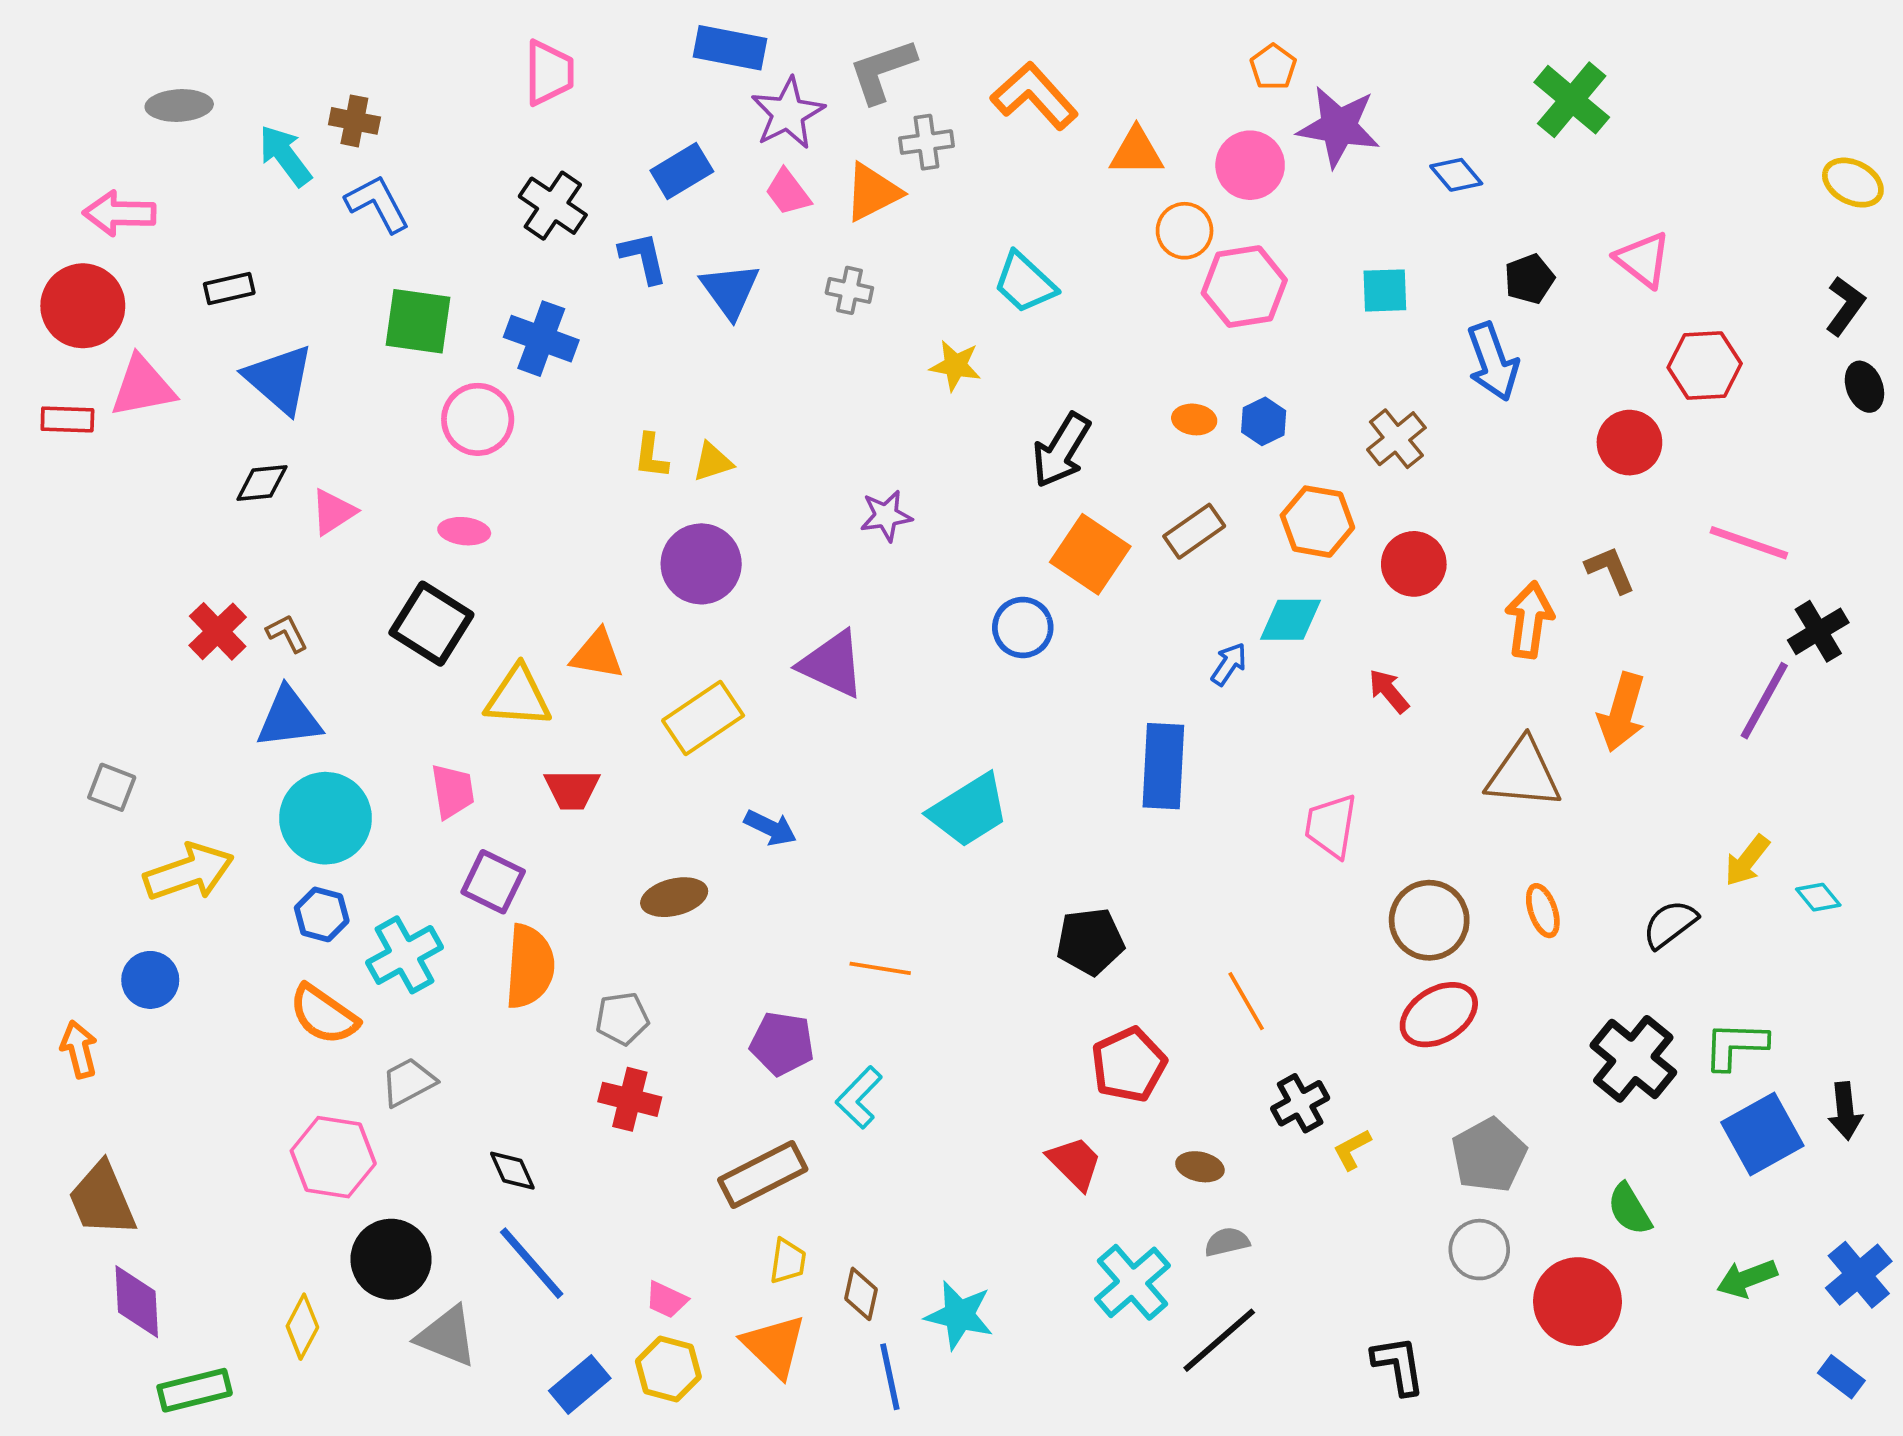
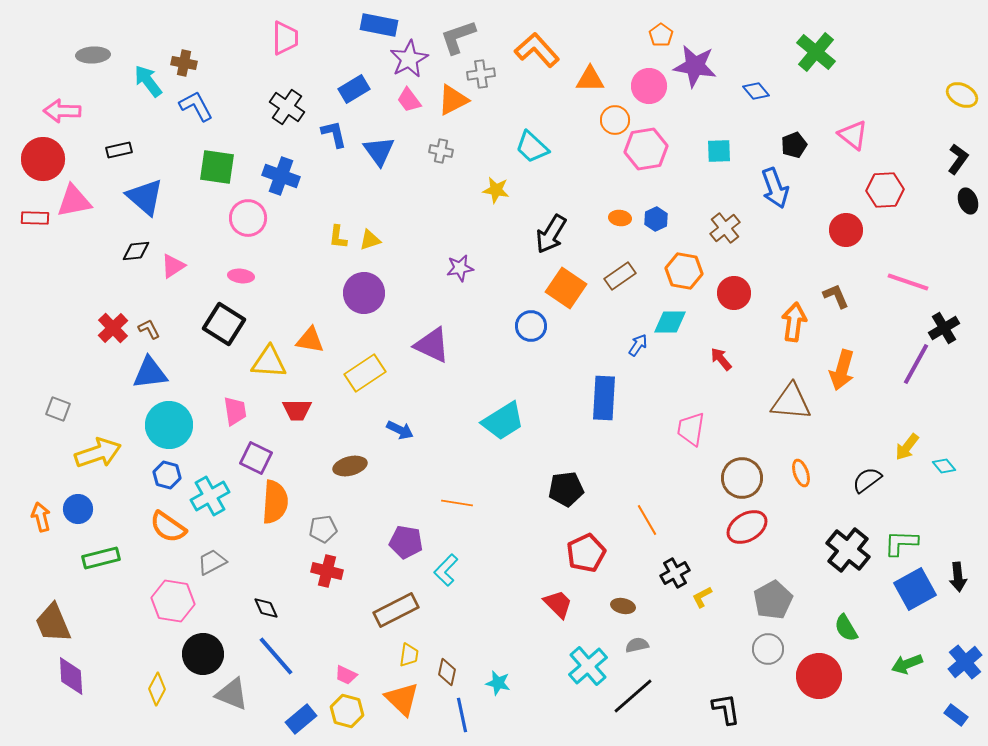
orange arrow: (79, 1049) -> (41, 517), moved
cyan star: (959, 1315) -> (498, 683), size x0.7
green rectangle: (195, 1390) -> (101, 558), moved

